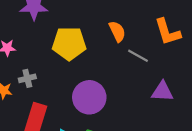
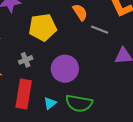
gray cross: (27, 78) -> (26, 60), moved

